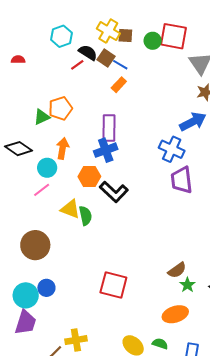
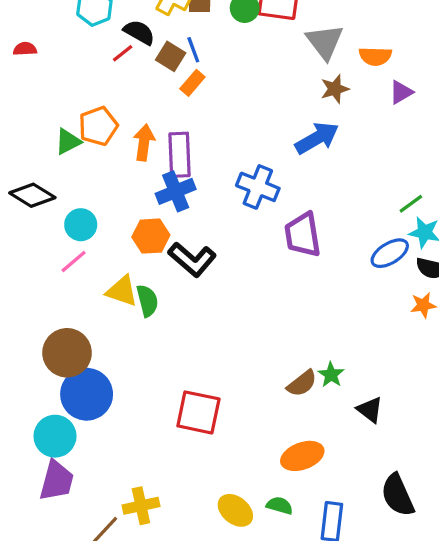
brown square: (106, 58) -> (171, 56), moved
blue line: (120, 65) -> (193, 50), turned 42
orange arrow: (63, 148) -> (144, 142), moved
blue cross: (172, 149) -> (258, 187), moved
green star: (187, 285) -> (331, 375), moved
blue circle: (46, 288) -> (87, 394), moved, size x1.8

